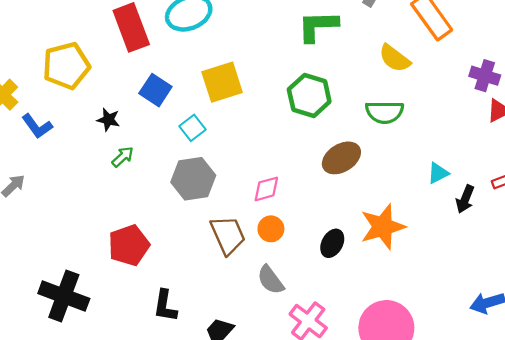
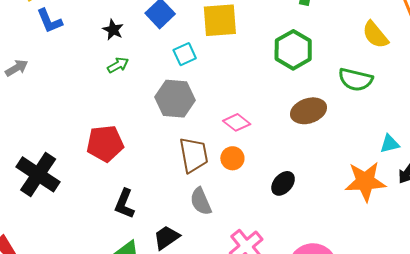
pink diamond: (266, 189) -> (237, 122), turned 40
orange star: (383, 227) -> (365, 181), moved
gray semicircle: (271, 280) -> (201, 201), moved

